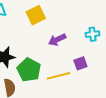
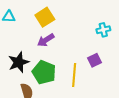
purple arrow: (57, 40) -> (46, 40), moved
yellow line: (59, 76) -> (74, 75), turned -65

